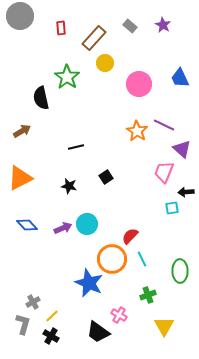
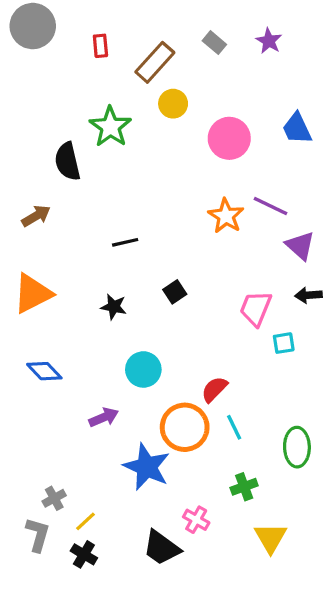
pink trapezoid: (164, 172) -> (256, 308), moved
black arrow: (186, 192) -> (308, 295), moved
purple arrow: (63, 228) -> (104, 417), moved

